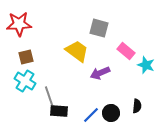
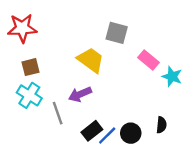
purple arrow: (100, 73) -> (80, 94), moved
black rectangle: (59, 111) -> (92, 131), moved, turned -42

